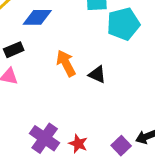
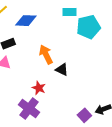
black triangle: (97, 74) -> (62, 70), moved
red star: (78, 144) -> (39, 88), moved

